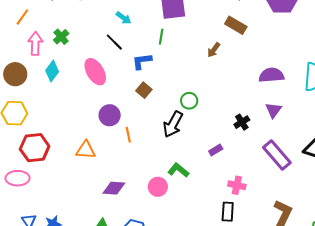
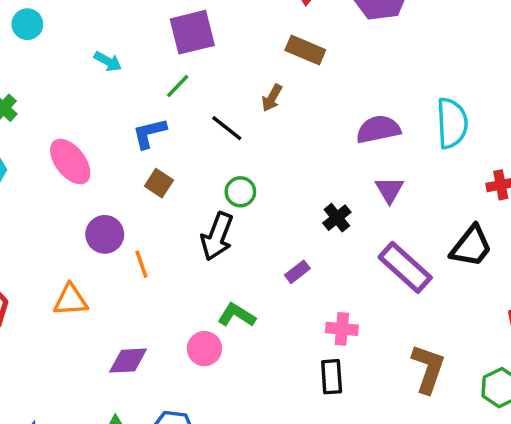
green line: (161, 37) -> (178, 86), turned 42
black line: (114, 42) -> (227, 128), moved

